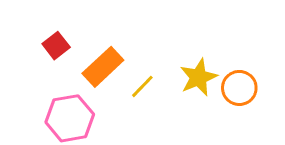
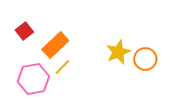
yellow line: (142, 86) -> (62, 67), moved

